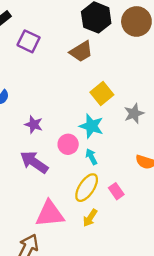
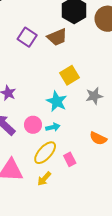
purple square: (29, 41) -> (27, 37), moved
pink circle: (68, 144) -> (33, 125), moved
cyan arrow: (91, 157) -> (53, 127), turned 96

